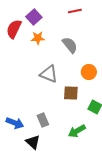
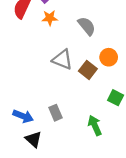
brown square: (71, 93) -> (88, 70), moved, turned 35
green arrow: (77, 131) -> (95, 125), turned 96
black triangle: (33, 142) -> (34, 139), moved

